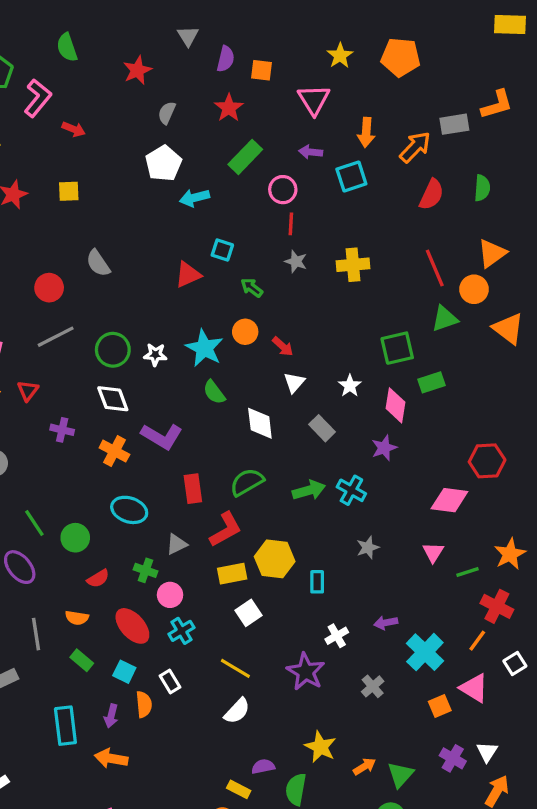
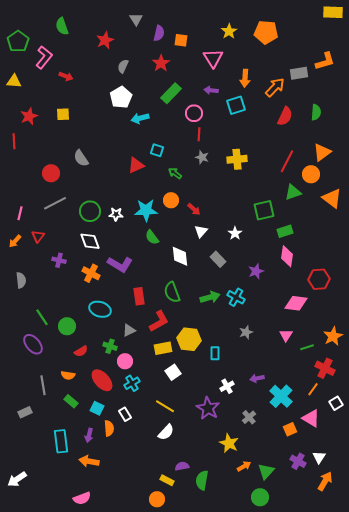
red line: (435, 268) -> (287, 161), turned 50
cyan star: (204, 348) -> (146, 210), turned -30
pink diamond: (396, 405) -> (287, 256), moved
green semicircle: (247, 482) -> (172, 292), turned -80
yellow star: (320, 747) -> (229, 443), moved

